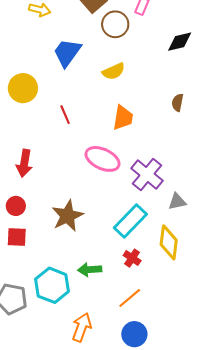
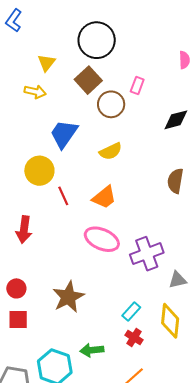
yellow circle: (23, 88) -> (39, 171), moved
brown semicircle: (178, 103) -> (175, 181), size x1.4
orange trapezoid: (123, 118) -> (104, 197), moved, turned 44
red arrow: (24, 163) -> (24, 230), moved
purple cross: (147, 175) -> (147, 254), turned 32
cyan rectangle: (130, 221) -> (131, 311), moved, size x0.6

